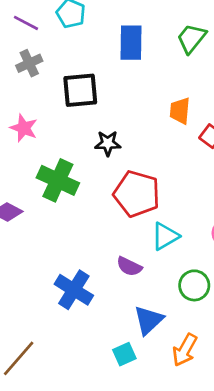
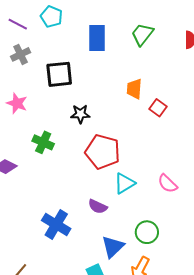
green cross: (58, 180) -> (43, 142), size x0.7
green circle: (194, 285) -> (147, 232), moved

